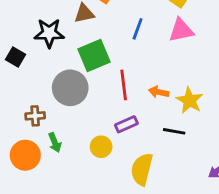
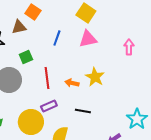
green square: (94, 56) -> (26, 57), size x0.6
yellow star: (190, 100) -> (95, 77), moved
yellow circle: (101, 147) -> (31, 122), size x1.6

